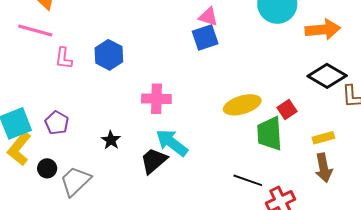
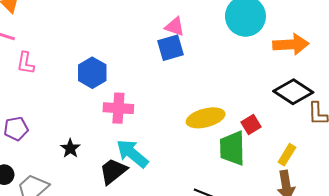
blue hexagon: (109, 55) -> (92, 73), moved
purple pentagon: (57, 123) -> (16, 129), turned 30
yellow rectangle: (323, 138) -> (287, 155), turned -45

